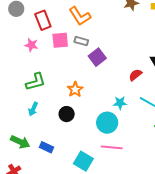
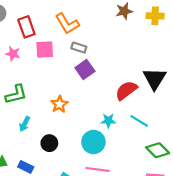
gray rectangle: (81, 41) -> (79, 48), moved
red semicircle: (135, 75) -> (126, 90), size x1.5
cyan arrow: (33, 109) -> (25, 124), moved
black circle: (67, 114) -> (49, 143), moved

